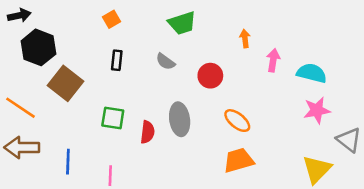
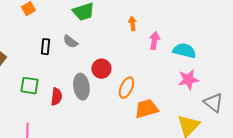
black rectangle: (117, 60) -> (45, 47), moved
red circle: (210, 76) -> (101, 69), moved
orange ellipse: (237, 121) -> (126, 88), turned 75
orange trapezoid: (239, 160) -> (146, 109), moved

